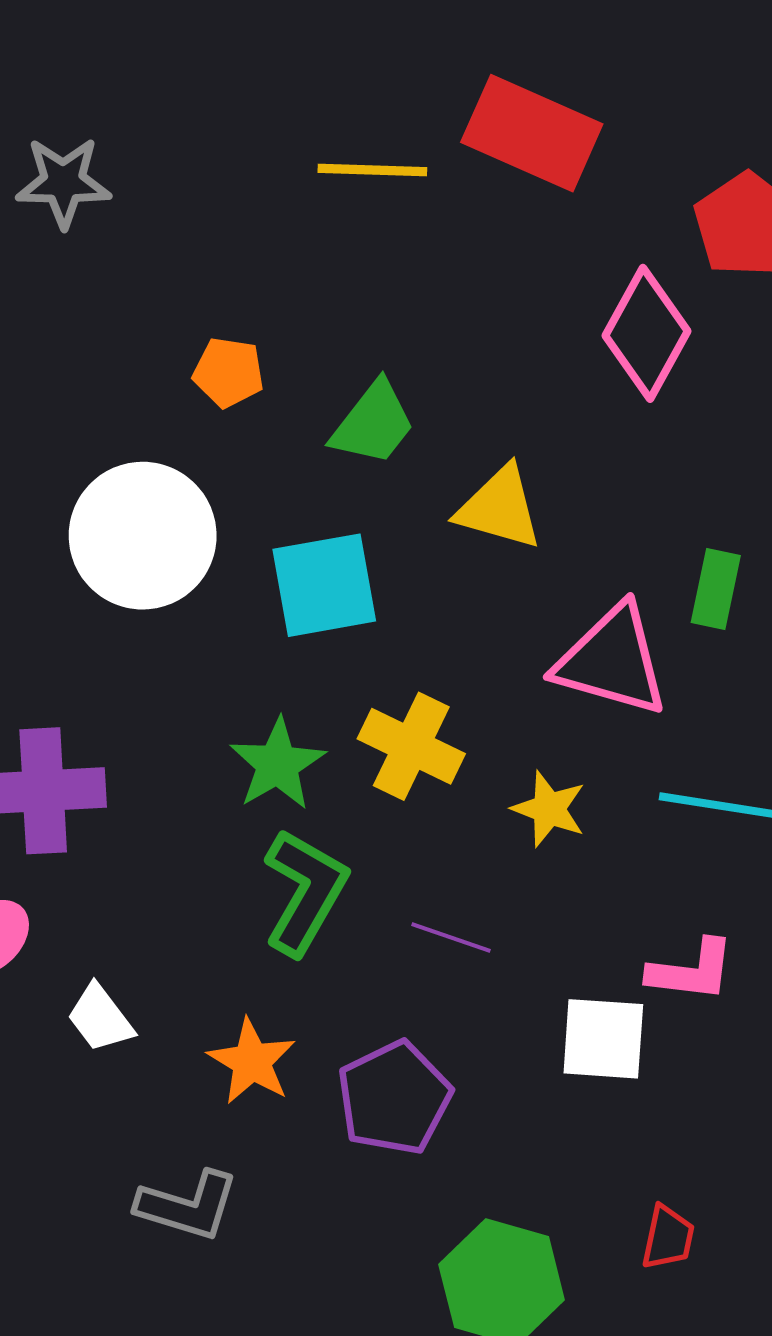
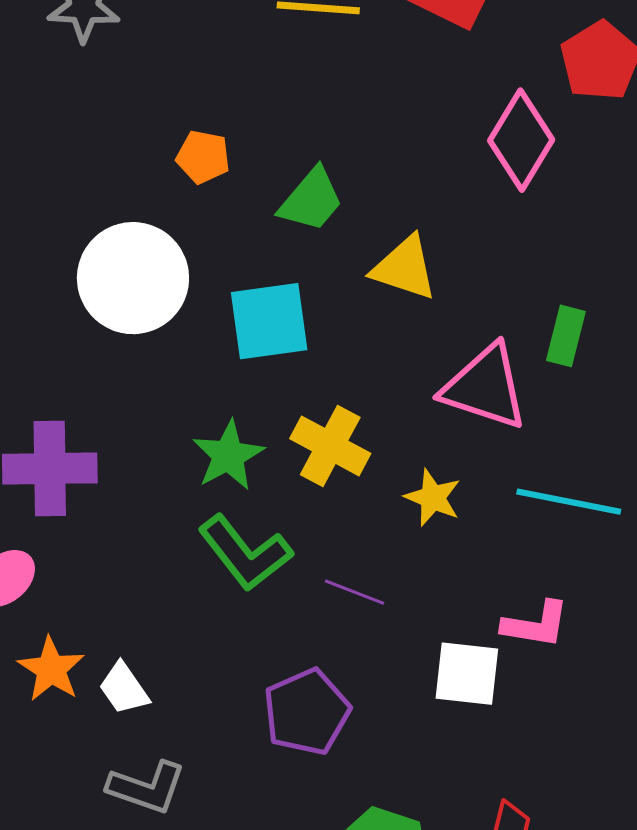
green L-shape: (305, 892) -> (245, 553), turned 110
white trapezoid: (100, 1018) -> (124, 689), moved
orange star: (252, 1061) -> (51, 669), moved

